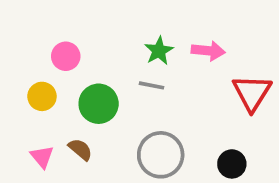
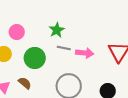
green star: (159, 51) -> (57, 30), moved
pink arrow: (208, 51) -> (85, 53), moved

